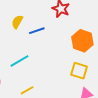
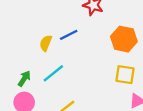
yellow semicircle: (17, 22) -> (46, 43), moved

